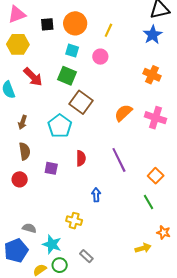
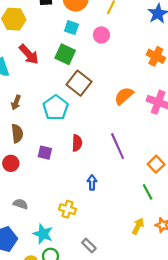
gray semicircle: (29, 228) -> (20, 204), moved
yellow arrow: (143, 248) -> (138, 226), moved, turned -49
gray rectangle: (86, 256) -> (89, 245), moved

